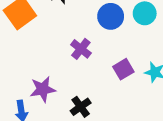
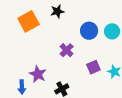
purple star: (43, 89) -> (38, 74), turned 30

